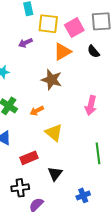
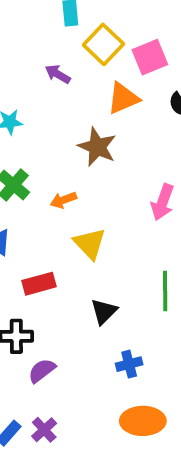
yellow square: (48, 24) -> (103, 44), turned 30
purple arrow: (25, 43) -> (58, 74), turned 48
black triangle: (55, 174) -> (104, 311), moved

